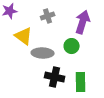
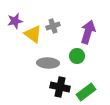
yellow triangle: (24, 36) -> (33, 34), moved
green rectangle: (81, 82) -> (86, 92), turned 54

